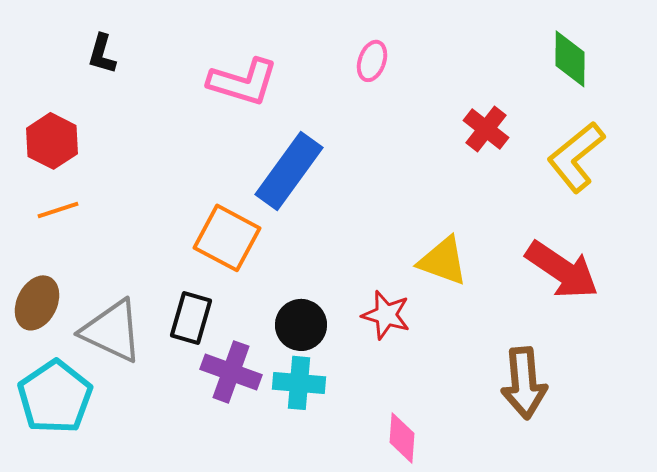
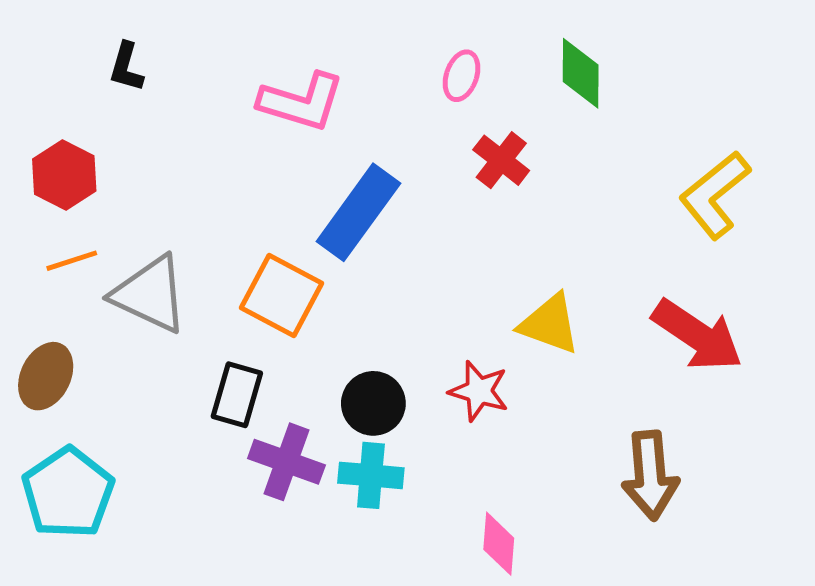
green diamond: (570, 59) -> (581, 73), moved
red cross: (486, 129) -> (501, 160), moved
gray triangle: (112, 331) -> (150, 294), moved

